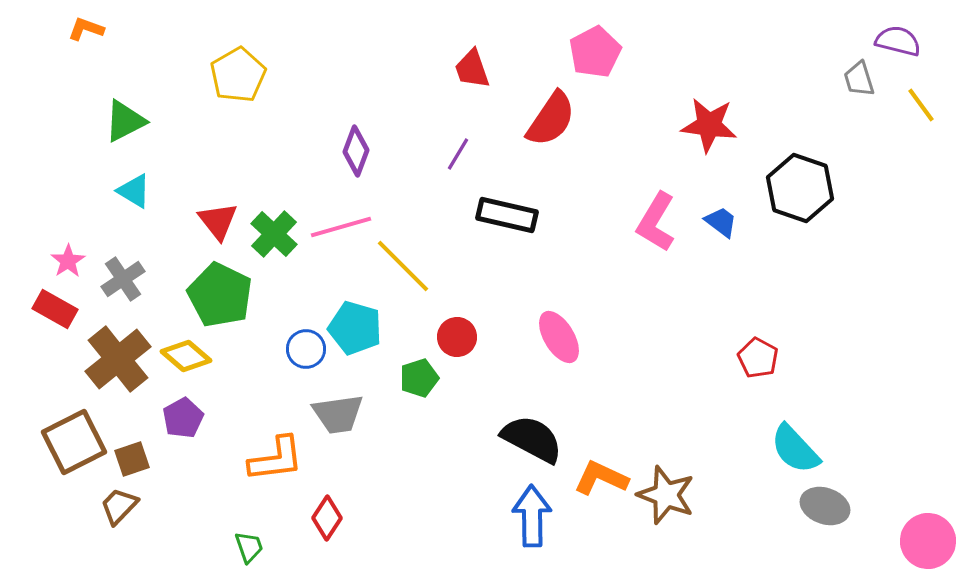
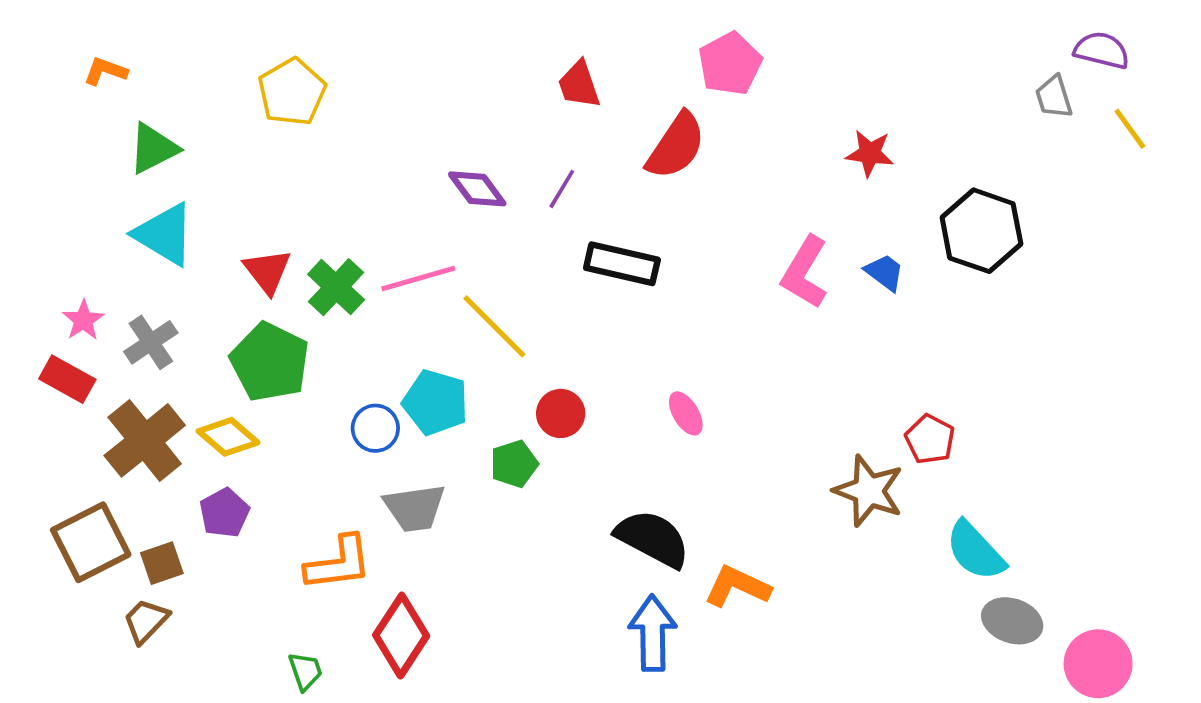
orange L-shape: (86, 29) -> (105, 71), moved
red star: (709, 125) -> (870, 153), size x0.7
purple diamond: (356, 151) -> (477, 189), moved, turned -57
cyan triangle: (134, 191) -> (164, 234), size x1.5
pink ellipse: (559, 337) -> (686, 413), size x0.7
brown star: (666, 495) -> (869, 491), moved
red diamond: (327, 518) -> (401, 636), size x1.5
pink circle: (928, 541) -> (1098, 664), moved

